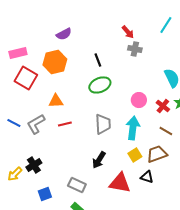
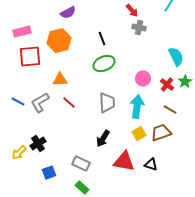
red square: (26, 78) -> (30, 57), turned -35
red line: (65, 124) -> (69, 103), turned 56
black triangle: (147, 177) -> (151, 165), moved

